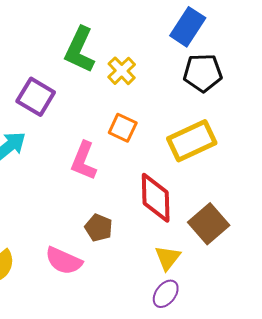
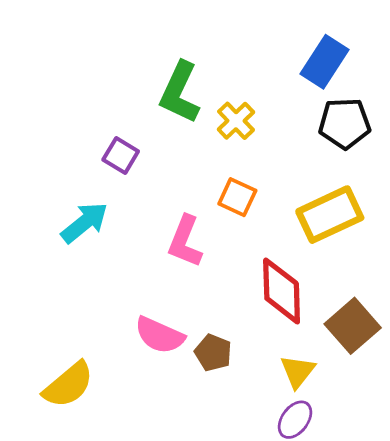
purple square: (36, 97) -> (121, 156), size x0.7
brown pentagon: (99, 228) -> (213, 353), moved
pink semicircle: (64, 261) -> (160, 335), moved

